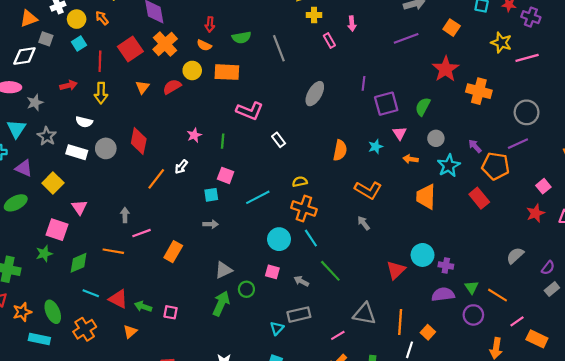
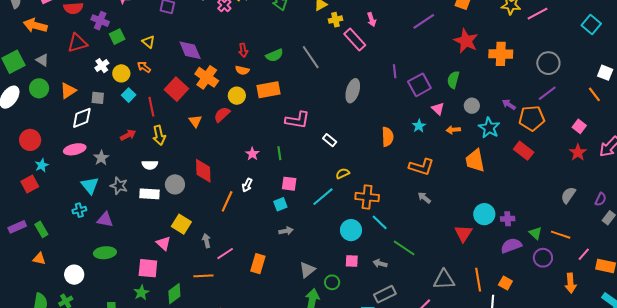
orange triangle: (29, 19) -> (68, 91), moved
pink rectangle: (329, 40) -> (355, 40), size x1.6
yellow semicircle: (300, 182) -> (343, 173), moved
yellow square: (53, 183) -> (181, 224), moved
green ellipse: (16, 203) -> (105, 253), turned 35

